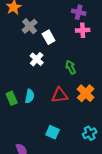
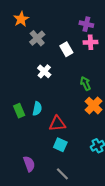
white rectangle: (49, 37) -> (66, 49), moved
green arrow: (71, 67) -> (85, 83), moved
red triangle: (60, 95) -> (57, 124), moved

